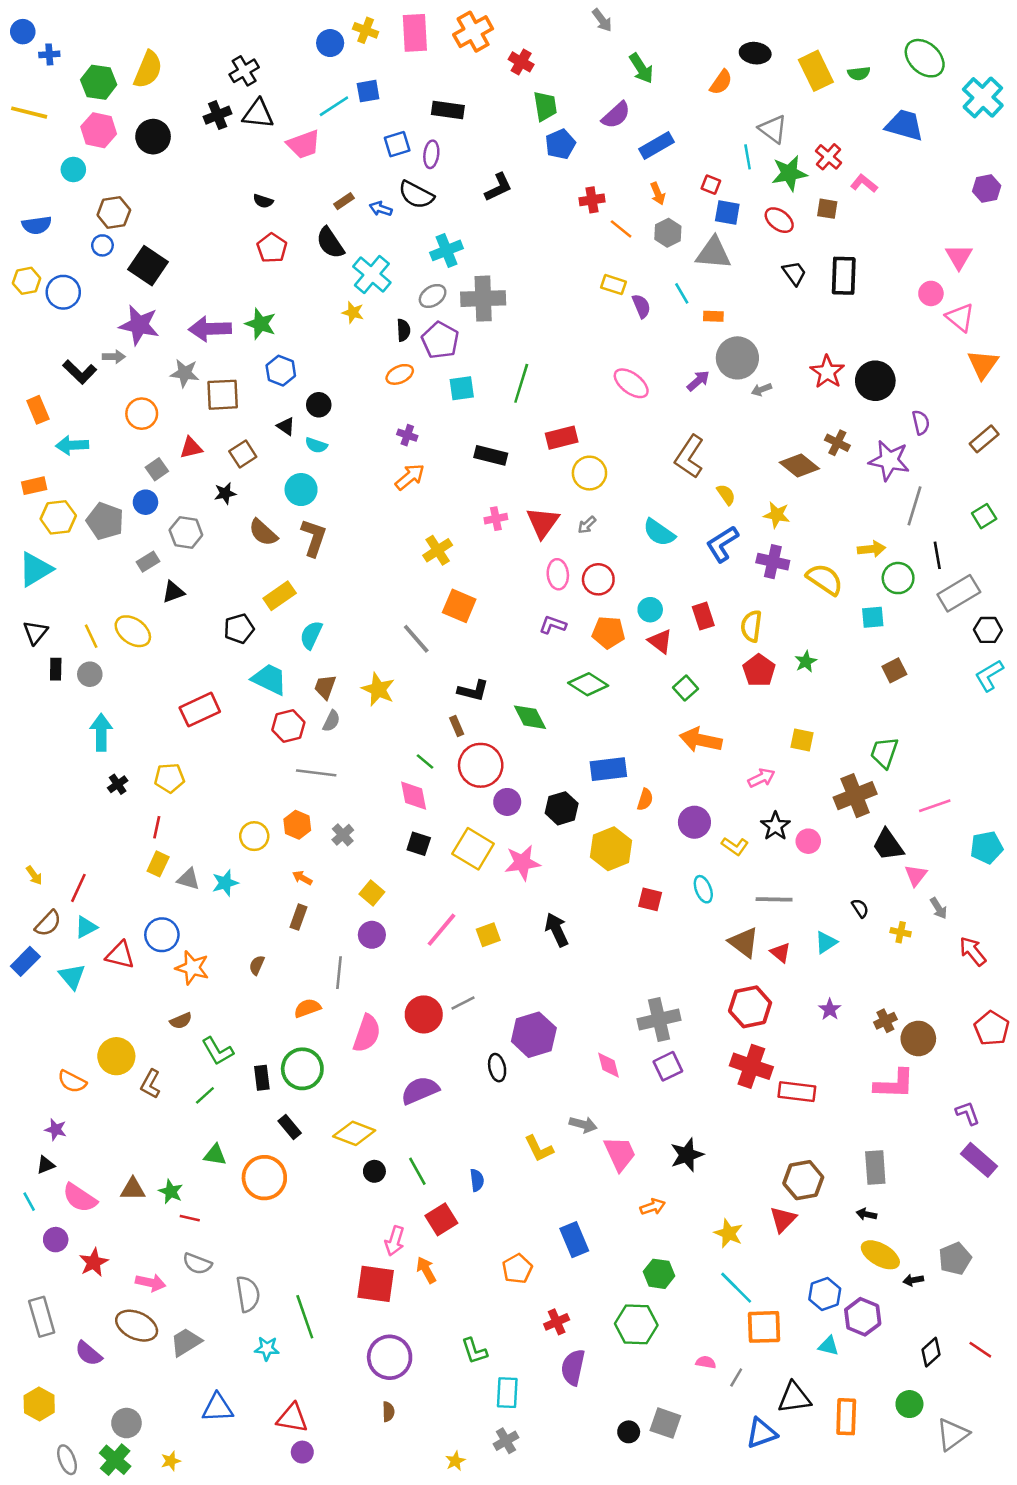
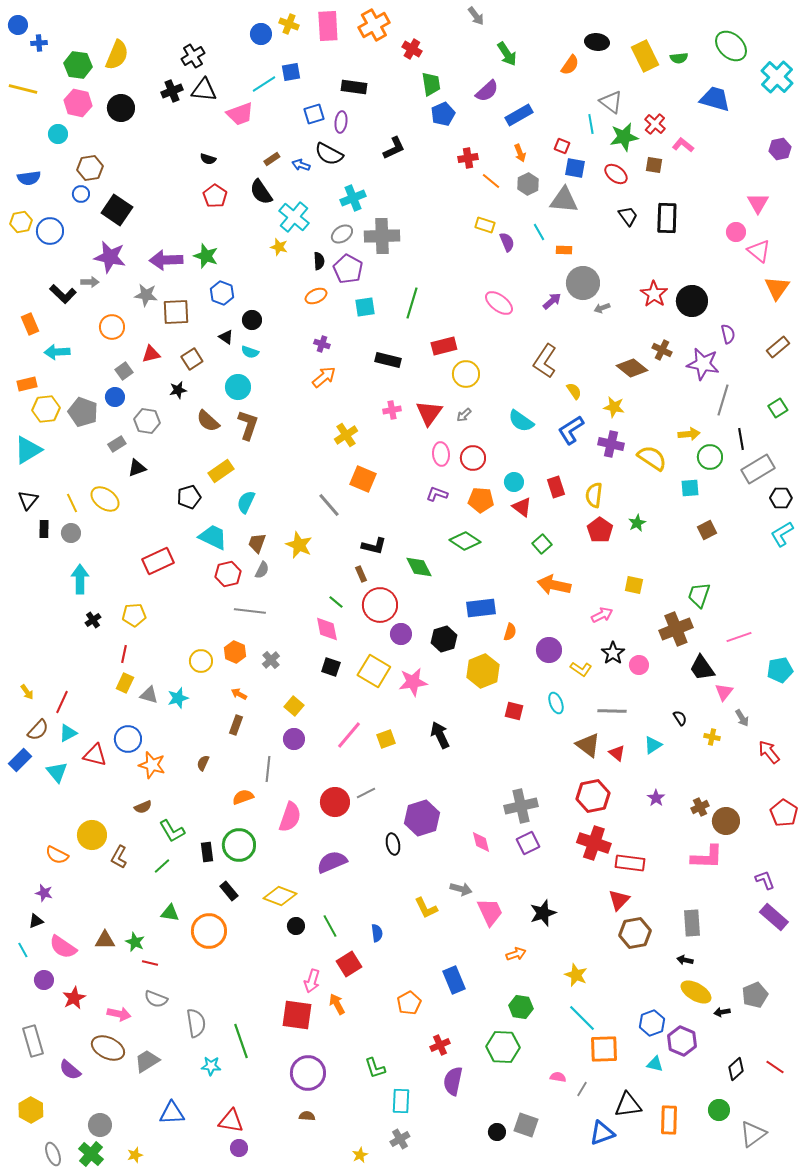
red triangle: (783, 1219) -> (619, 900), moved
brown semicircle: (388, 1412) -> (307, 1116), turned -84

